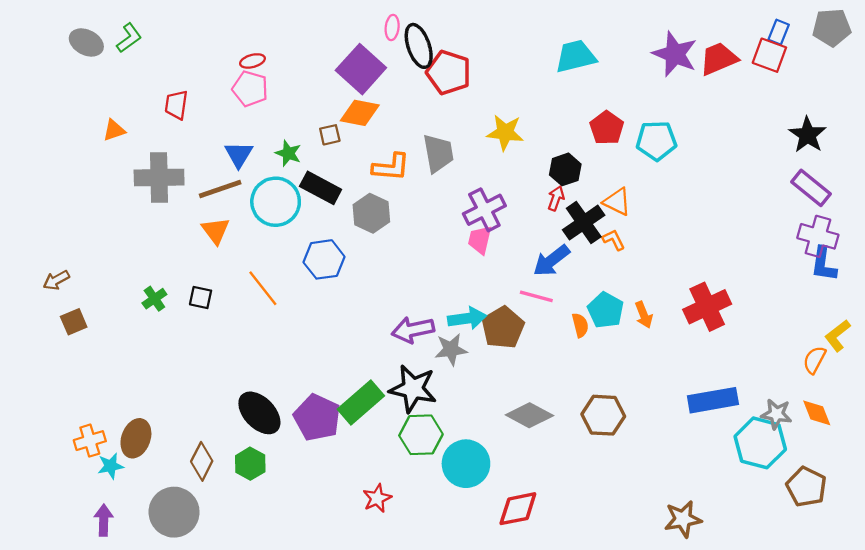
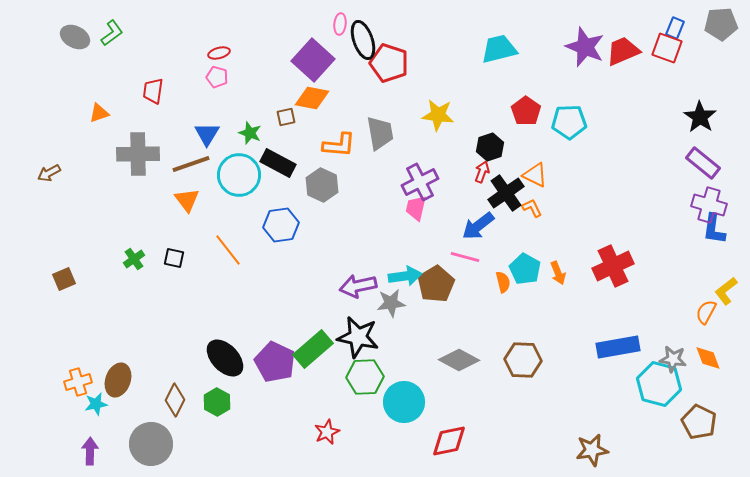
pink pentagon: (250, 89) -> (217, 77), size x0.7
brown arrow: (56, 280) -> (49, 173), moved

